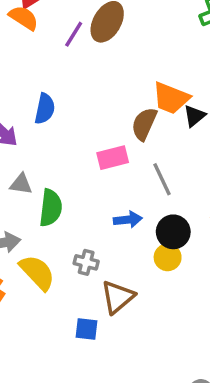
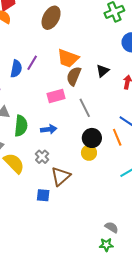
purple line: (74, 34) -> (32, 63), moved
orange trapezoid: (171, 98) -> (68, 58), moved
blue arrow: (128, 220) -> (49, 129), moved
gray cross: (86, 262) -> (42, 157), turned 32

